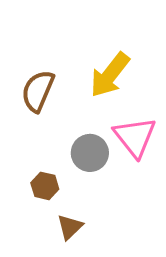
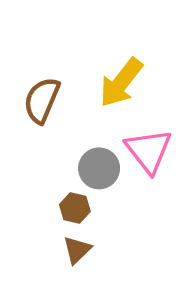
brown hexagon: (45, 186) -> (75, 208), moved

